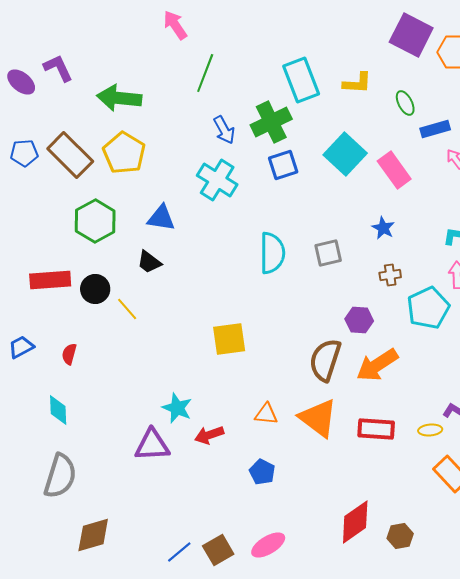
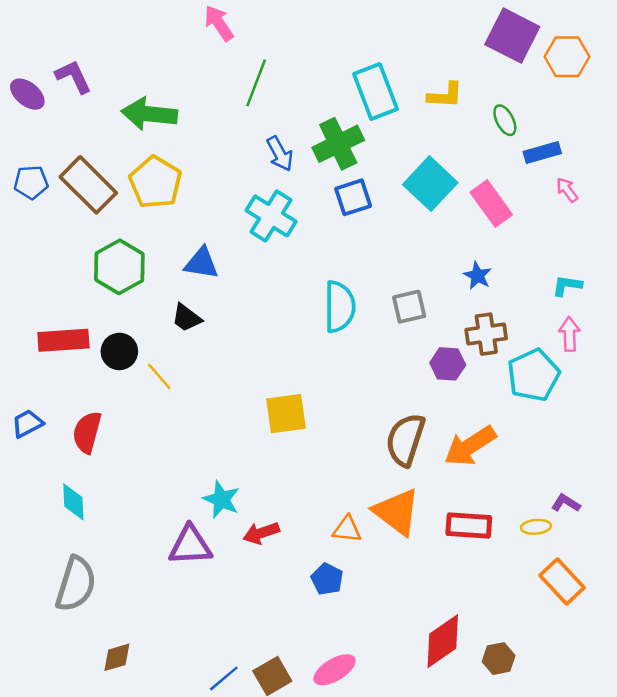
brown cross: (390, 275) -> (486, 334), size x1.5
purple hexagon: (359, 320) -> (448, 364), moved
red semicircle: (69, 354) -> (87, 432), size x1.6
orange triangle: (266, 414) -> (347, 529), moved
brown diamond: (93, 535) -> (117, 657), size x0.7

